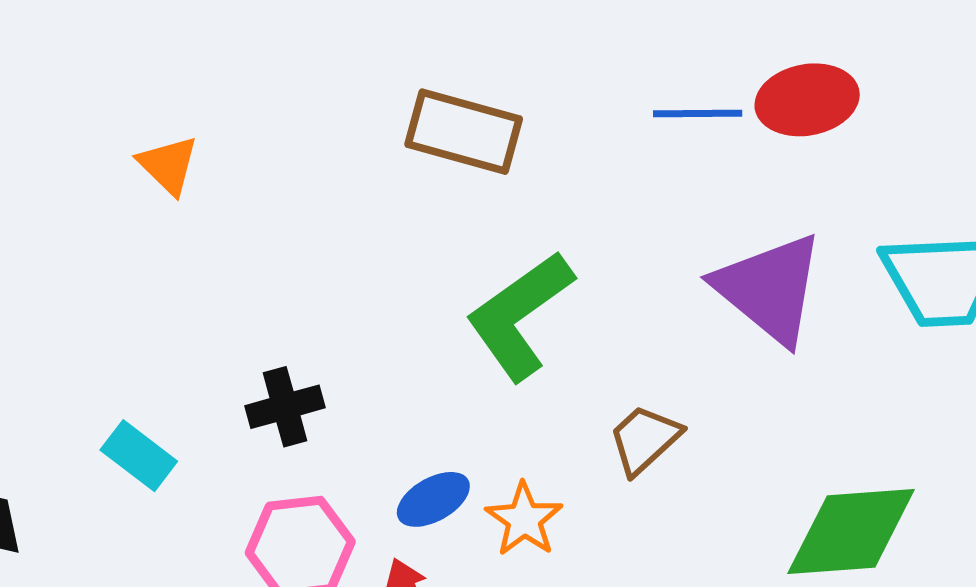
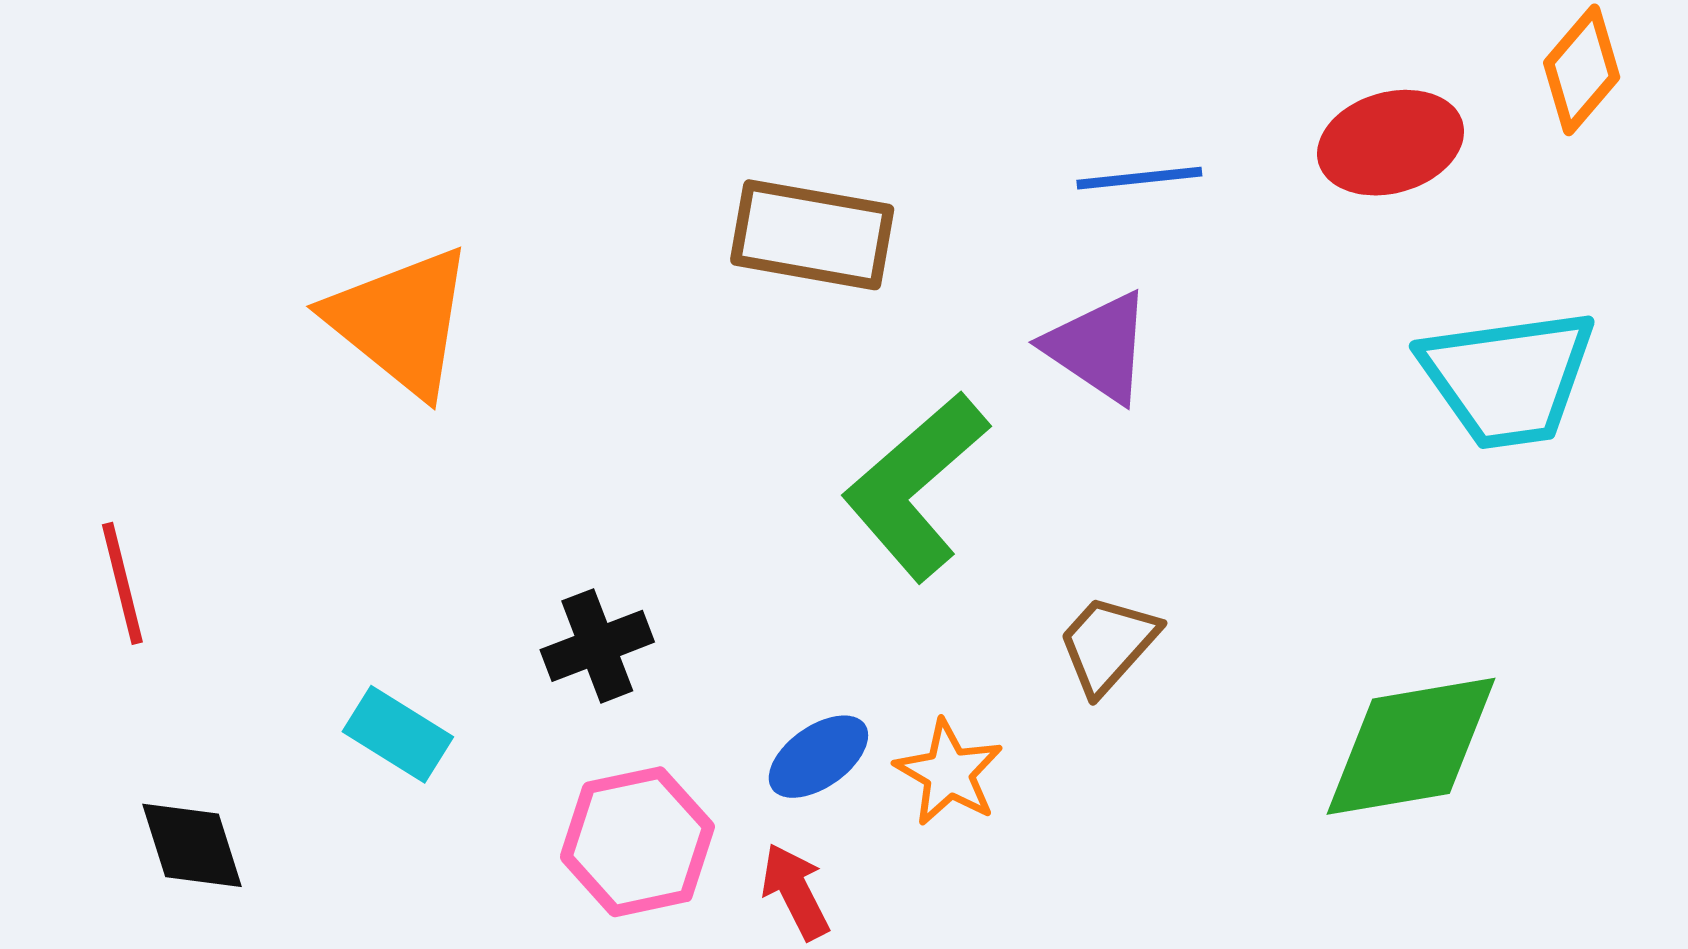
red ellipse: (807, 100) -> (1391, 143), moved
orange triangle: (168, 165) -> (401, 321), size x1.8
purple triangle: (769, 289) -> (1098, 347), moved, size x0.7

